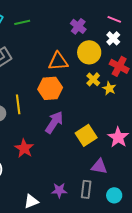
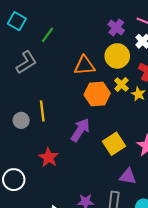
green line: (22, 22) -> (48, 35), moved, turned -42
purple cross: (78, 26) -> (116, 27), moved
orange hexagon: (50, 88) -> (97, 94), moved

